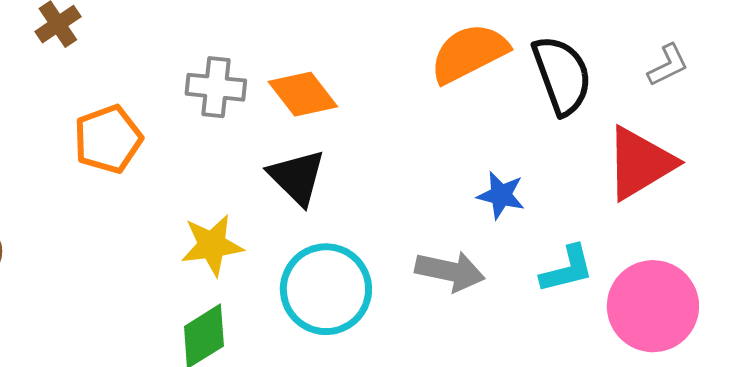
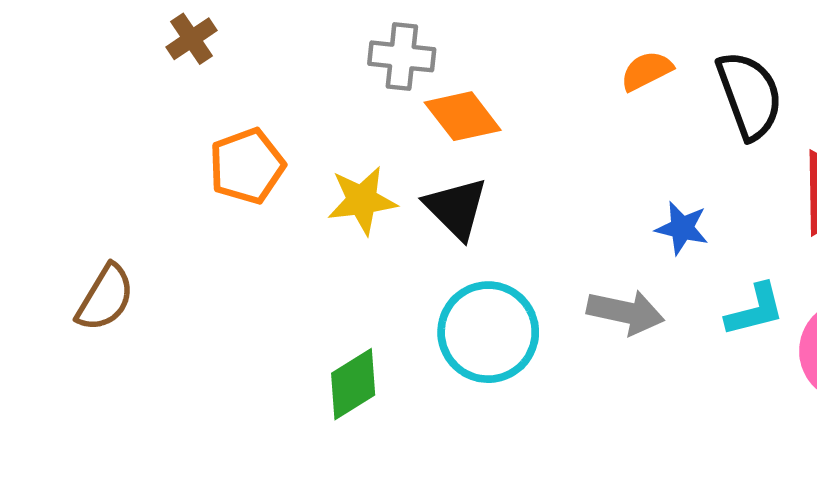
orange semicircle: (469, 53) -> (646, 71), size x0.6
gray cross: (216, 87) -> (402, 56), moved
yellow star: (212, 245) -> (362, 200), moved

